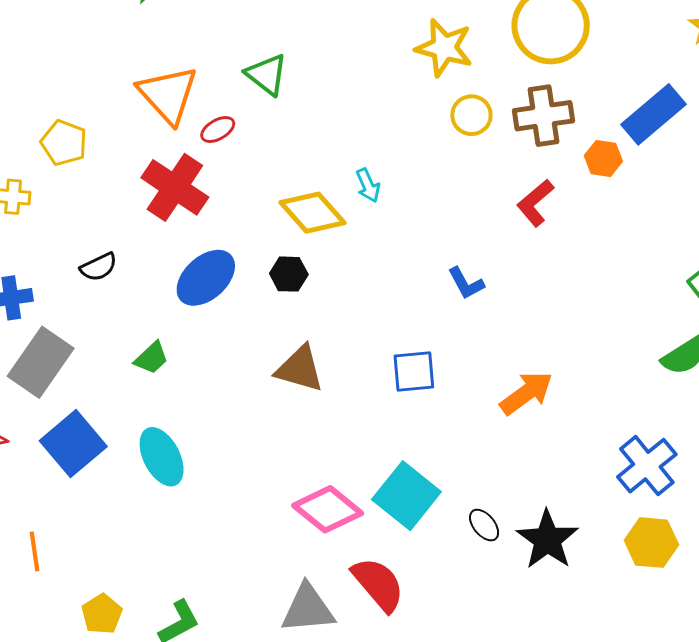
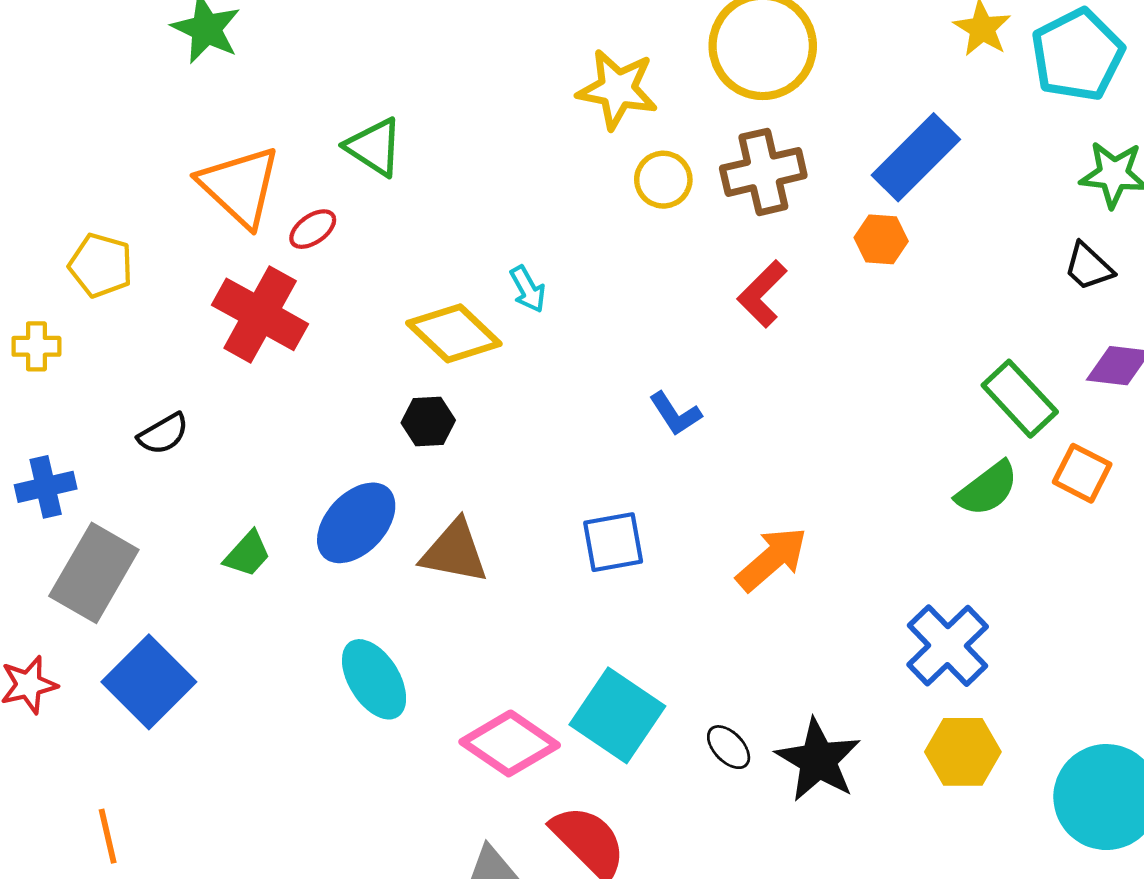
orange hexagon: (603, 158) -> (881, 239), moved
blue ellipse: (206, 278) -> (356, 523), moved
cyan ellipse: (162, 457) -> (374, 679), moved

